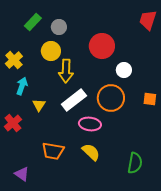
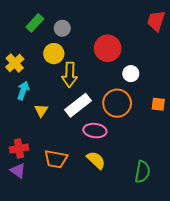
red cross: (13, 123) -> (19, 148), moved, turned 30
purple triangle: (22, 174) -> (18, 171), moved

